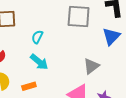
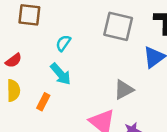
orange rectangle: (29, 86) -> (43, 102), turned -56

